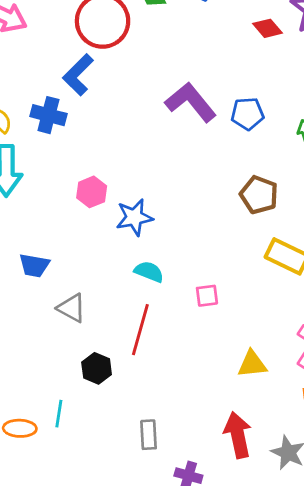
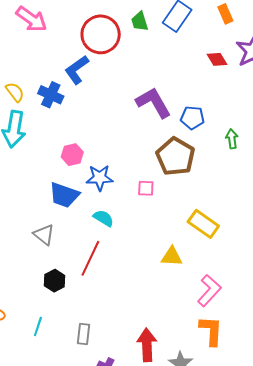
brown pentagon: (259, 195) -> (175, 157), moved, size x1.4
blue trapezoid: (34, 265) -> (64, 195), moved, size x1.4
pink square: (207, 296) -> (146, 188), moved
yellow triangle: (252, 364) -> (172, 257), moved
cyan line: (59, 414) -> (38, 326), moved

